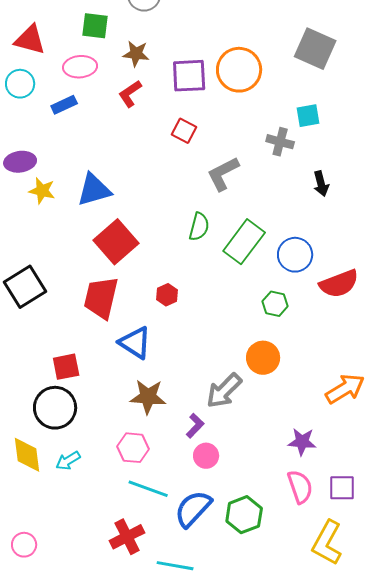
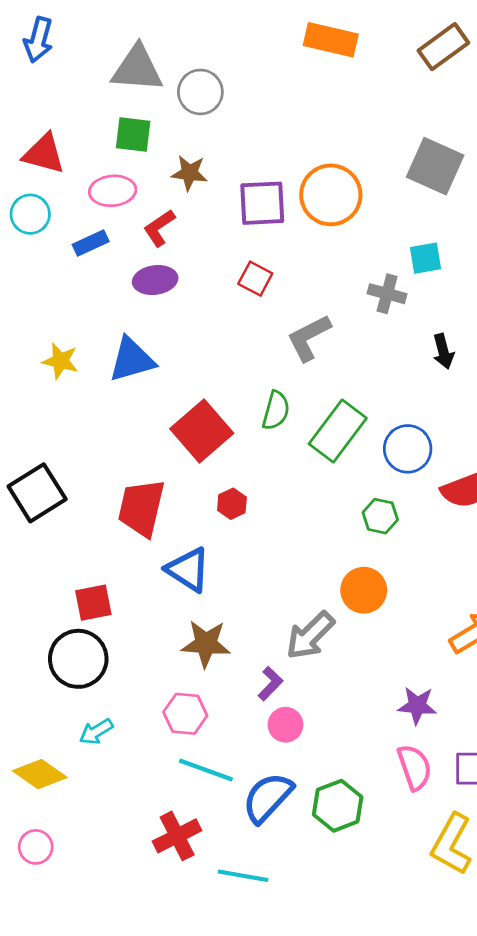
red L-shape: (130, 94) -> (159, 228), moved
purple ellipse: (20, 162) -> (155, 280), moved
red square: (116, 242) -> (202, 431), moved
yellow diamond: (27, 455) -> (40, 774), moved, turned -48

